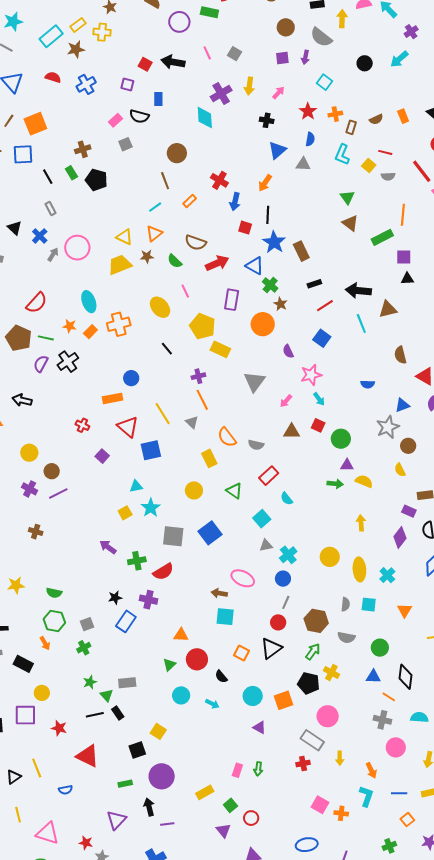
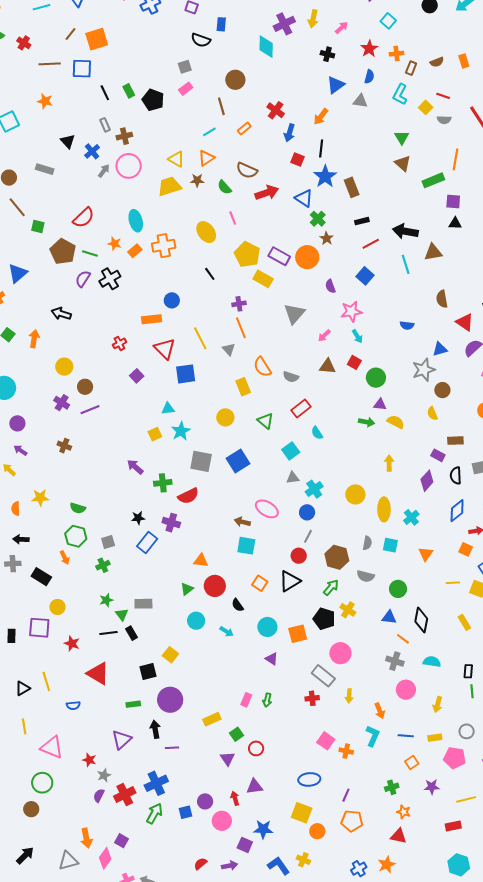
pink rectangle: (116, 120) -> (186, 89), moved
brown cross: (83, 149) -> (124, 136), moved
purple rectangle: (232, 300) -> (279, 256), moved, turned -75
red cross: (82, 425) -> (119, 343), turned 32

